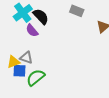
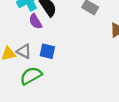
blue square: (20, 71) -> (47, 51), moved

